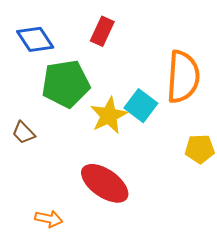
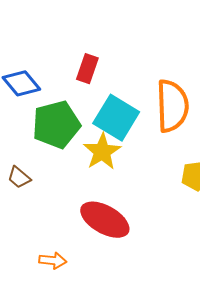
cyan square: (141, 106) -> (116, 118), moved, size x1.4

